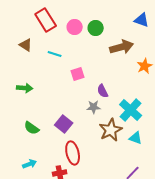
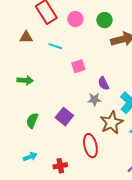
green circle: (96, 28) -> (105, 20), moved
brown triangle: (26, 45) -> (26, 37), turned -32
green semicircle: (32, 128) -> (32, 121), turned 77
red ellipse: (73, 153) -> (90, 146), moved

